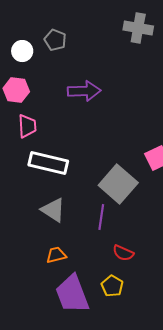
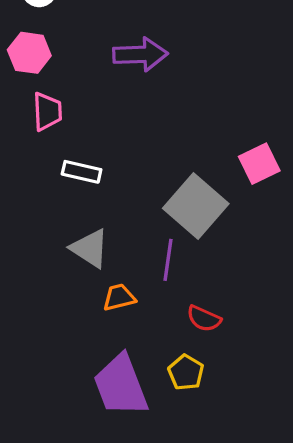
white rectangle: (48, 163) -> (82, 172), size x0.6
orange trapezoid: (56, 255) -> (119, 297), moved

